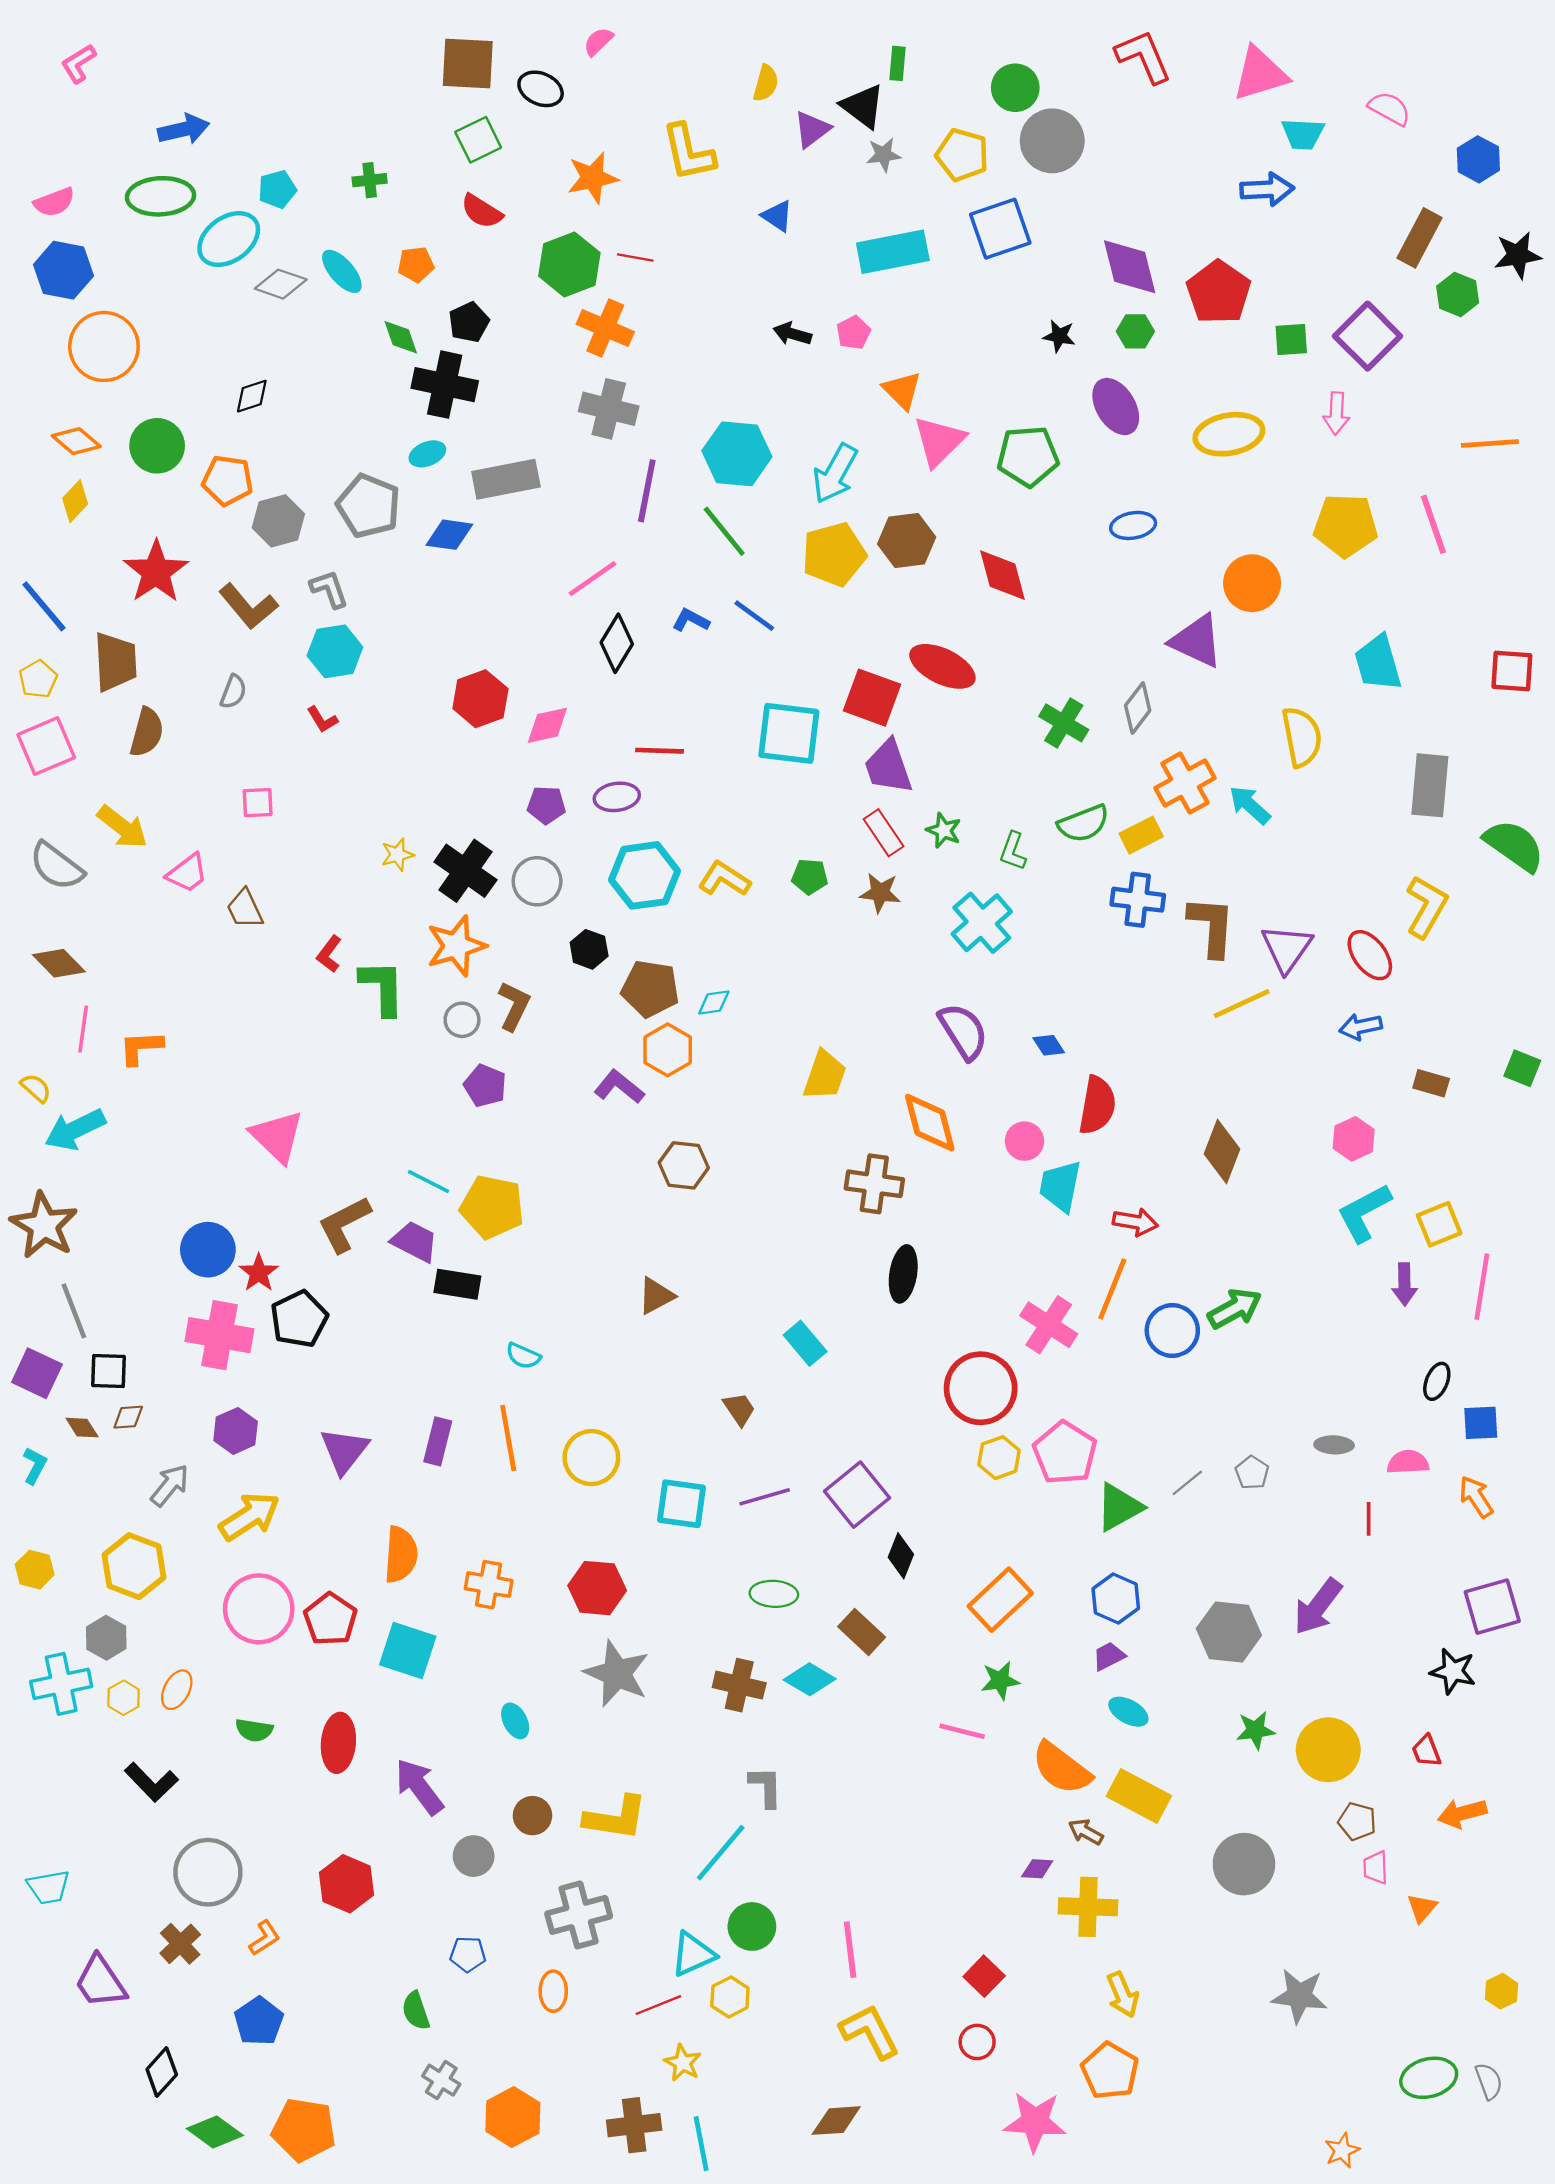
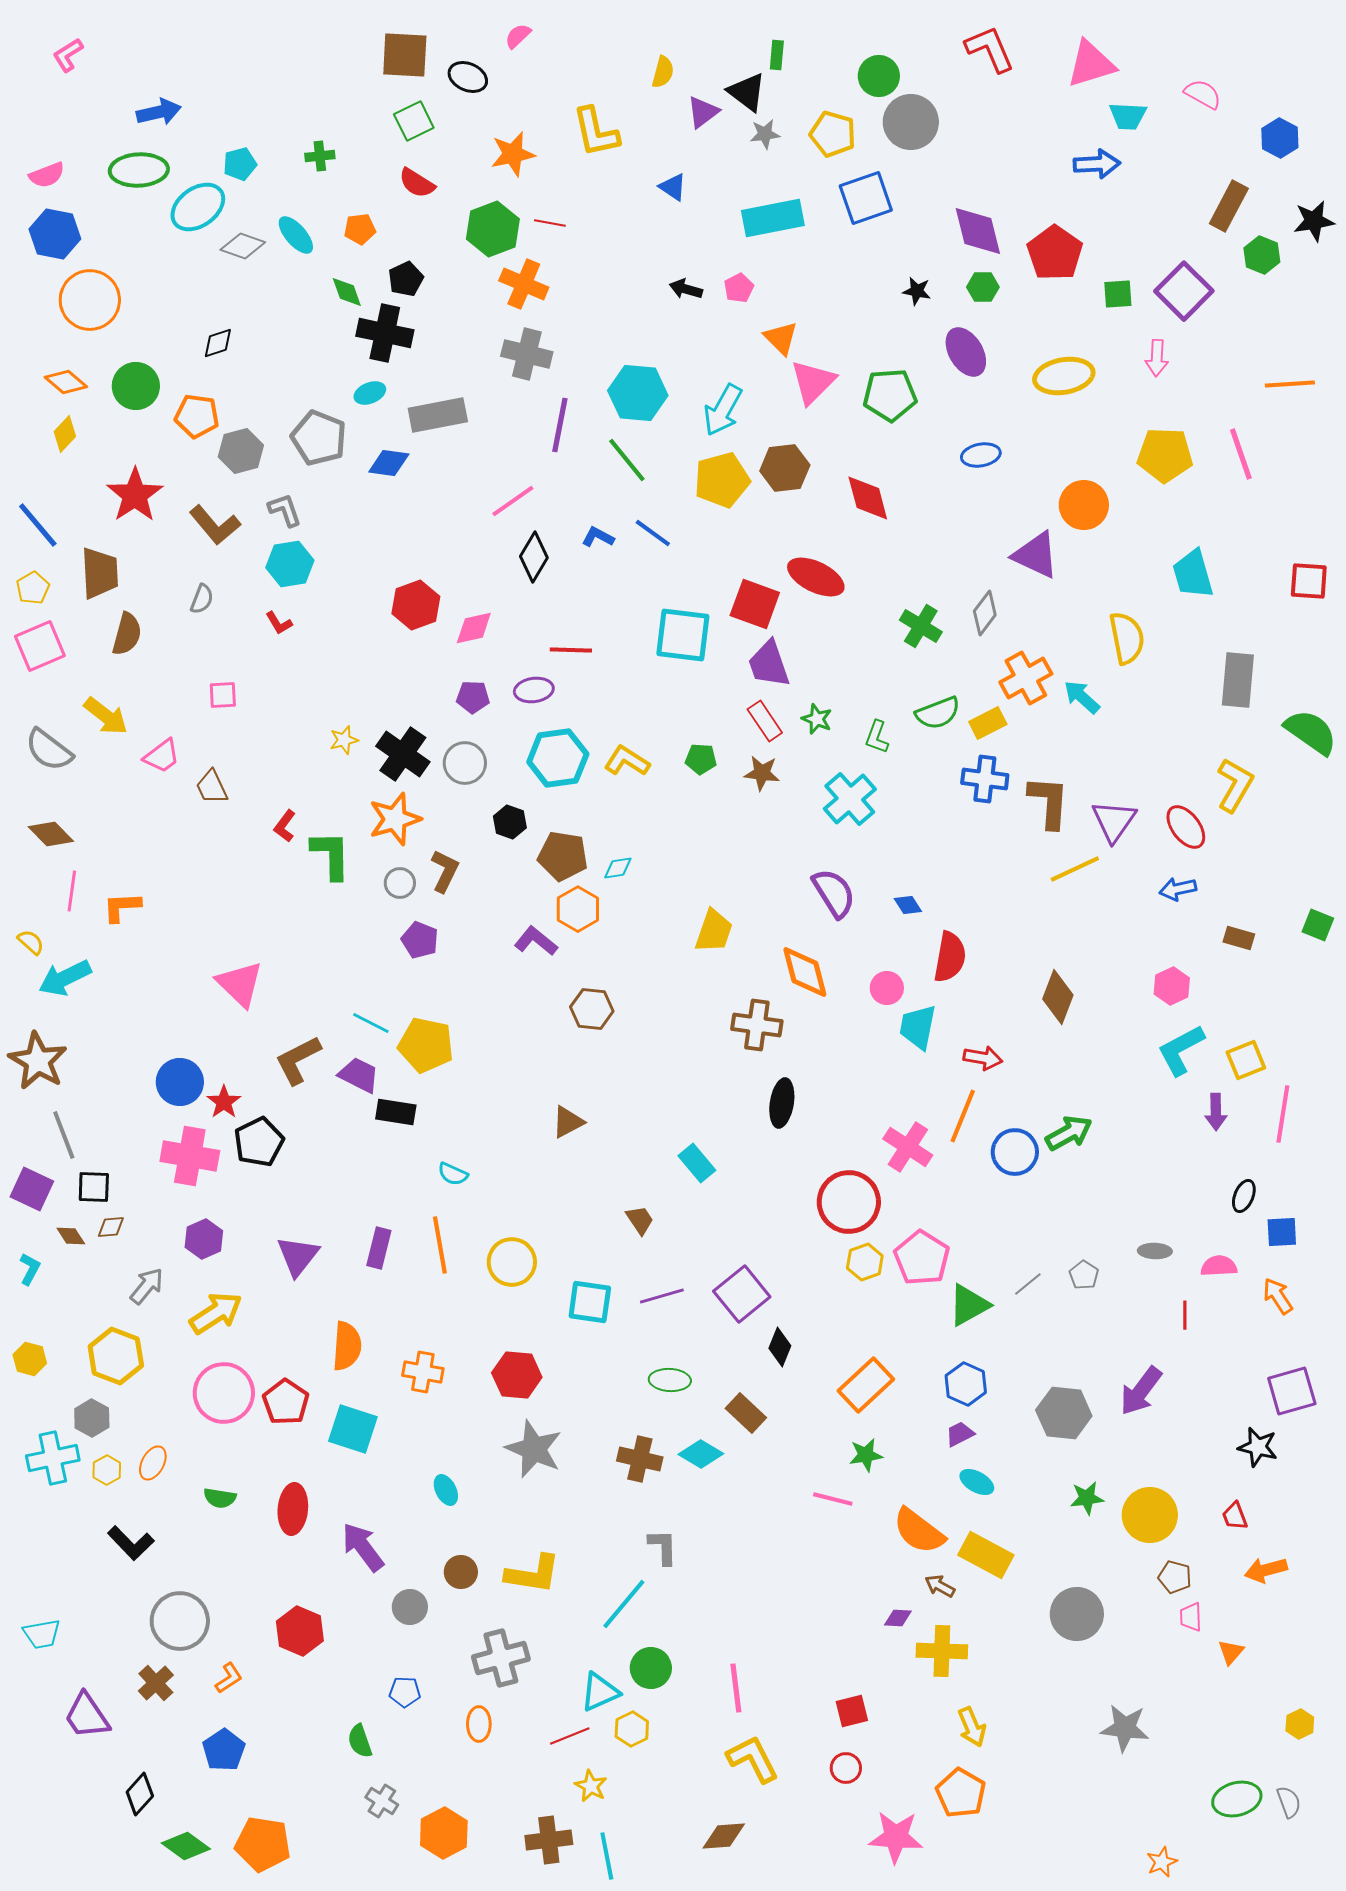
red square: (984, 1976) -> (852, 1711), turned 32

